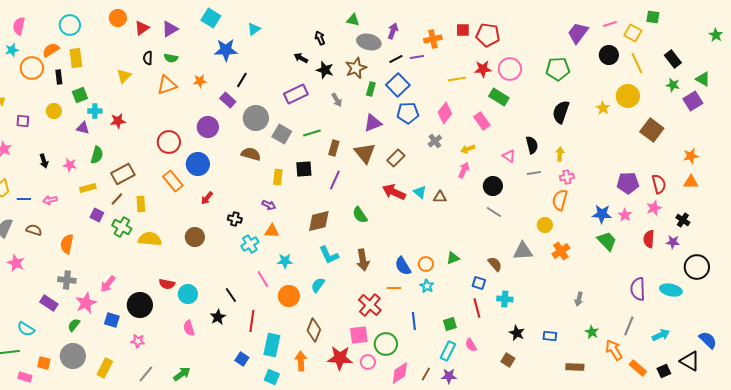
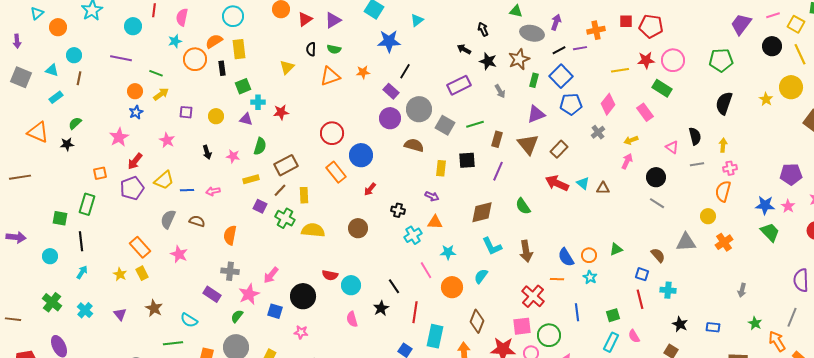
yellow circle: (54, 111) -> (216, 116), moved
purple circle: (208, 127) -> (390, 118), moved

